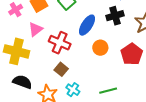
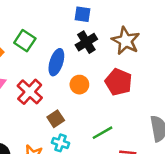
red cross: (60, 43) -> (30, 92), turned 35
brown square: (61, 69) -> (56, 119), moved, turned 32

